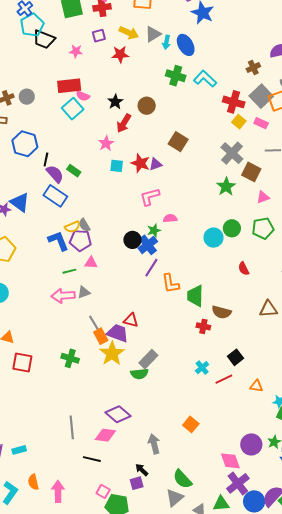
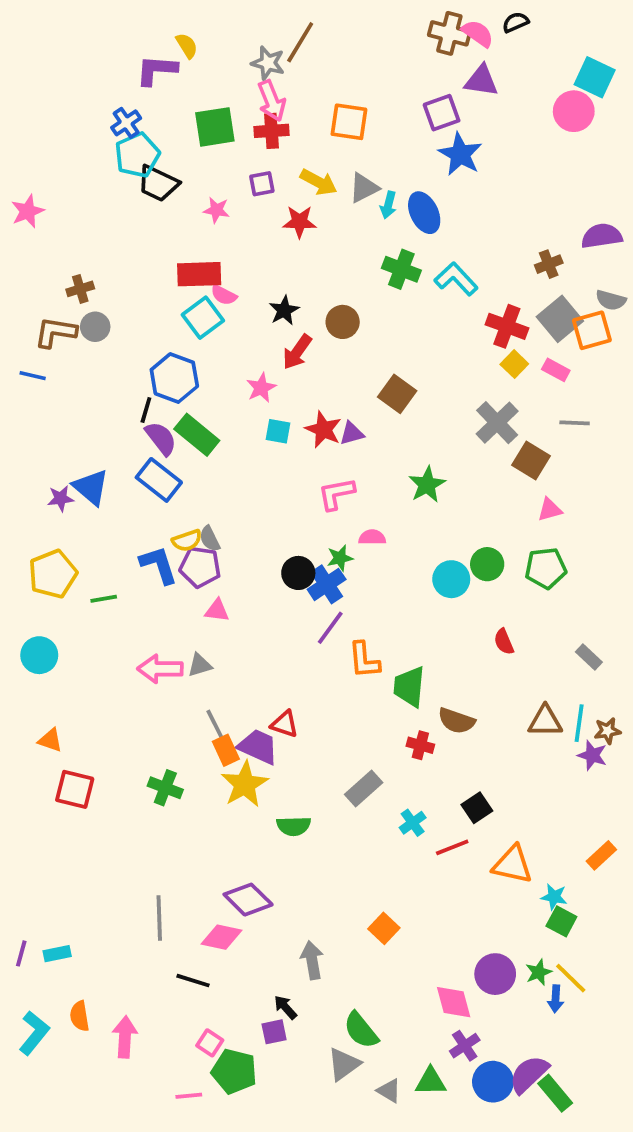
gray circle: (27, 97) -> (95, 327), moved
blue hexagon: (25, 144) -> (174, 378), moved
green rectangle: (74, 171) -> (197, 435), size x1.6
green star: (226, 187) -> (427, 485), moved
green line: (69, 271) -> (104, 599), moved
gray rectangle: (148, 359) -> (364, 788), moved
orange triangle: (256, 386) -> (513, 865), size x1.6
purple cross: (238, 483) -> (465, 1046), size x0.7

